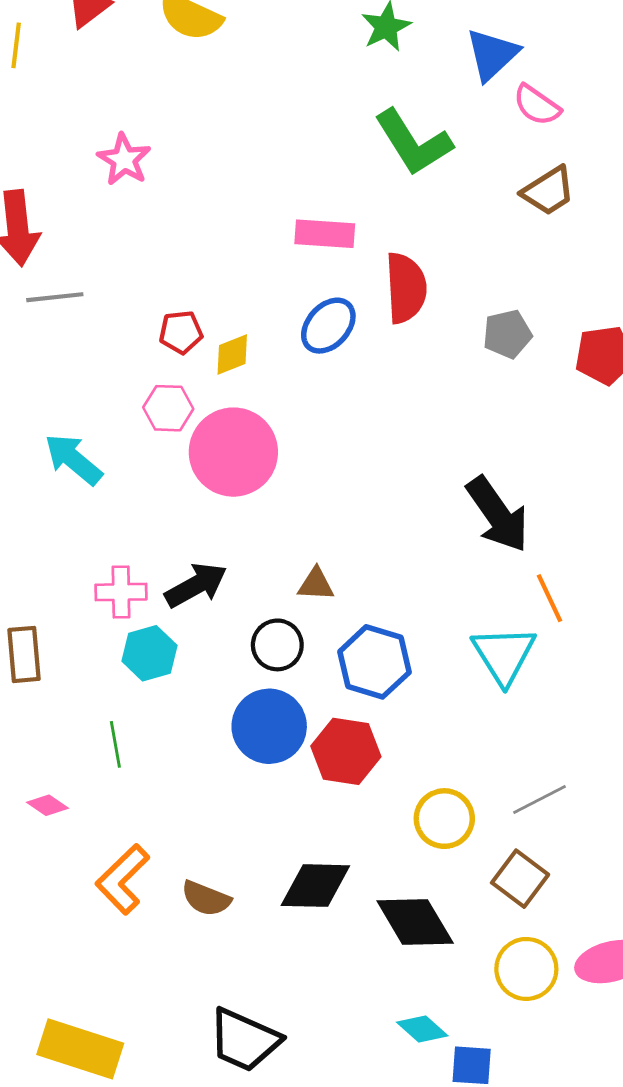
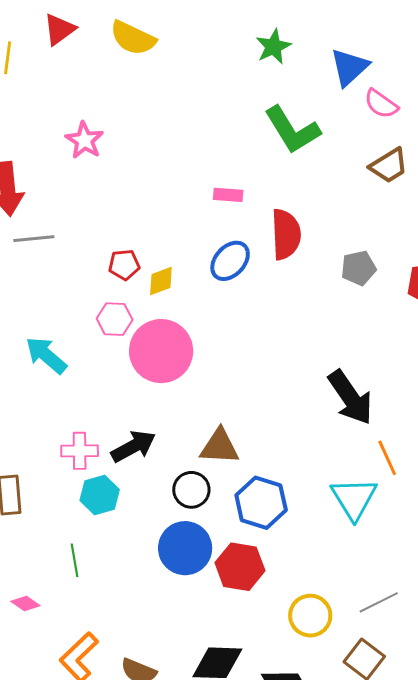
pink rectangle: (325, 234) -> (228, 195), size x0.7
brown triangle: (316, 584) -> (219, 447), size x1.5

